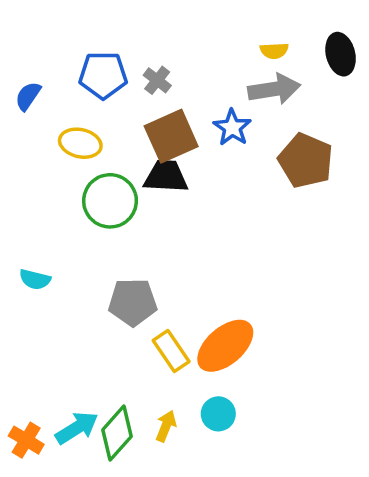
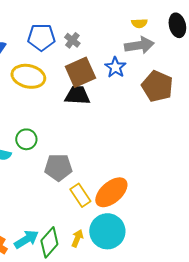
yellow ellipse: (80, 143) -> (28, 76), size x1.4
green circle: (110, 201) -> (26, 139), moved, size x0.7
cyan circle: (218, 414) -> (107, 231), size x1.8

